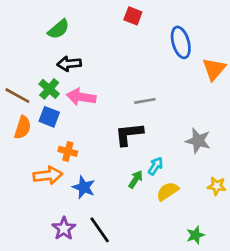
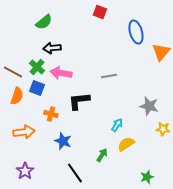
black L-shape: (129, 134) -> (79, 101), moved
orange arrow: (48, 175) -> (24, 132), moved
green arrow: (136, 179) -> (102, 155), moved
yellow star: (217, 186) -> (163, 129), moved
purple star: (64, 229) -> (25, 171), moved

